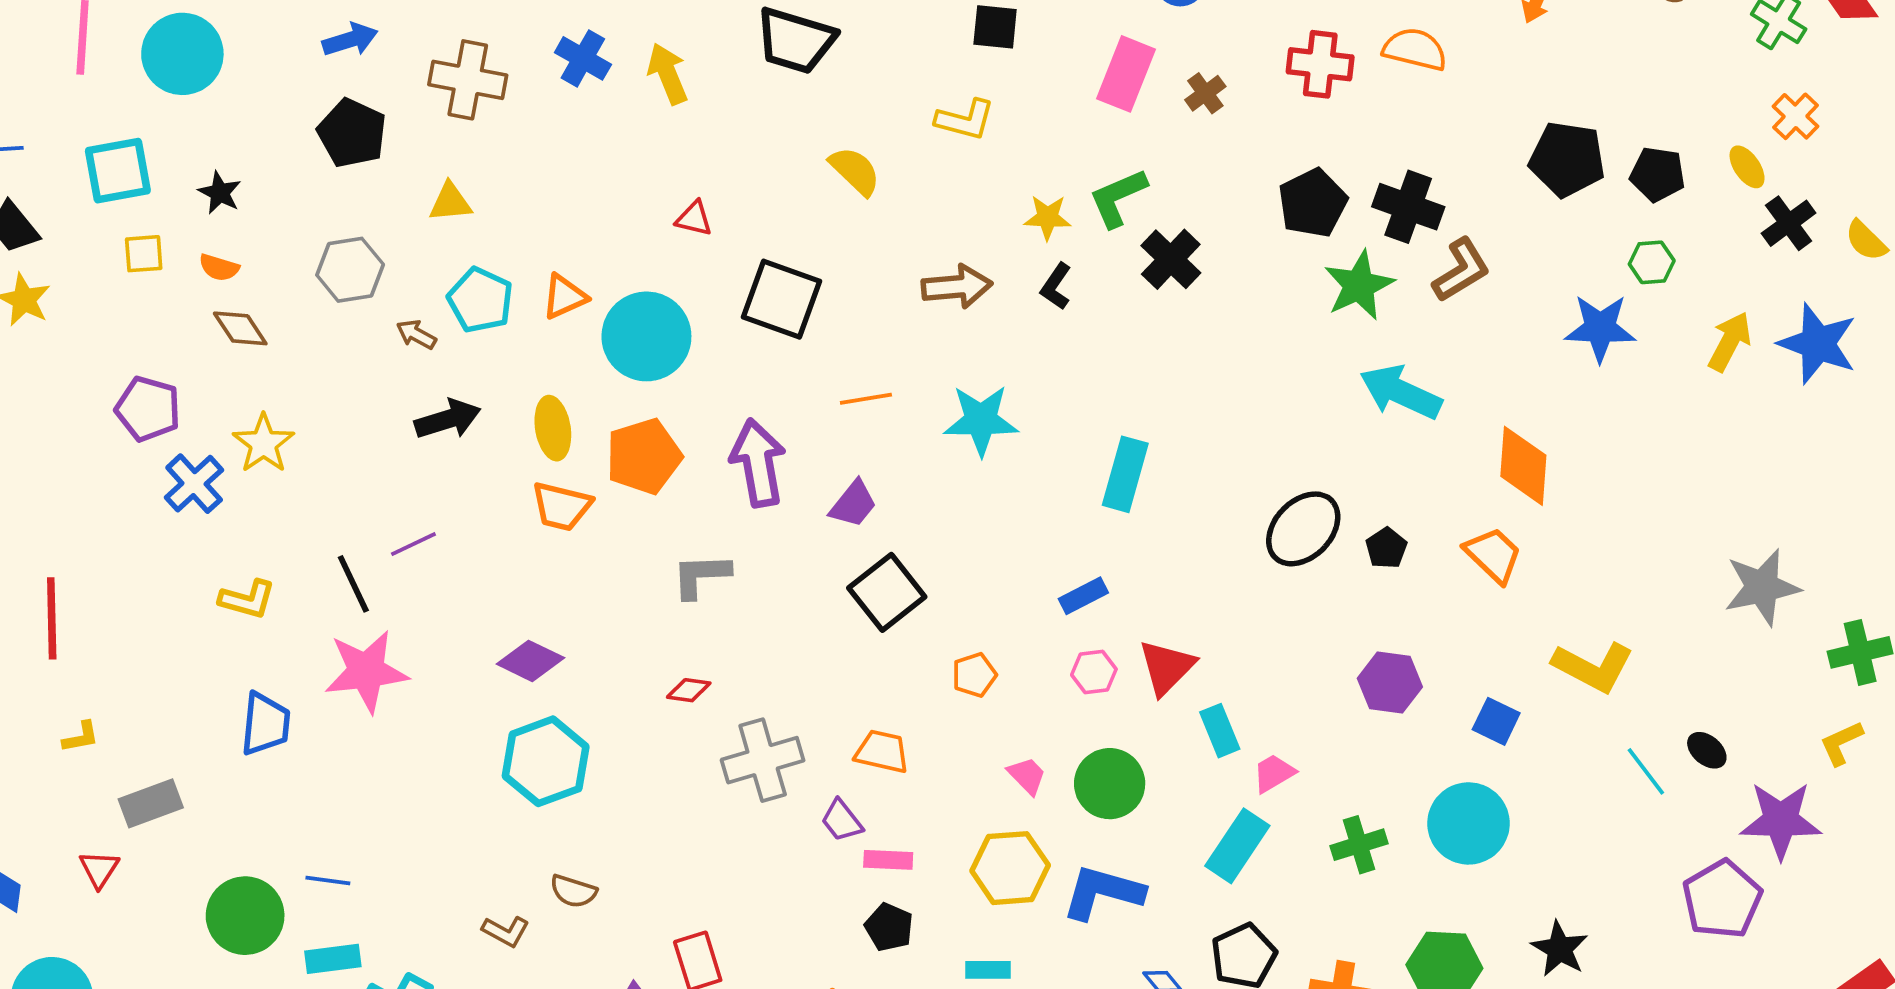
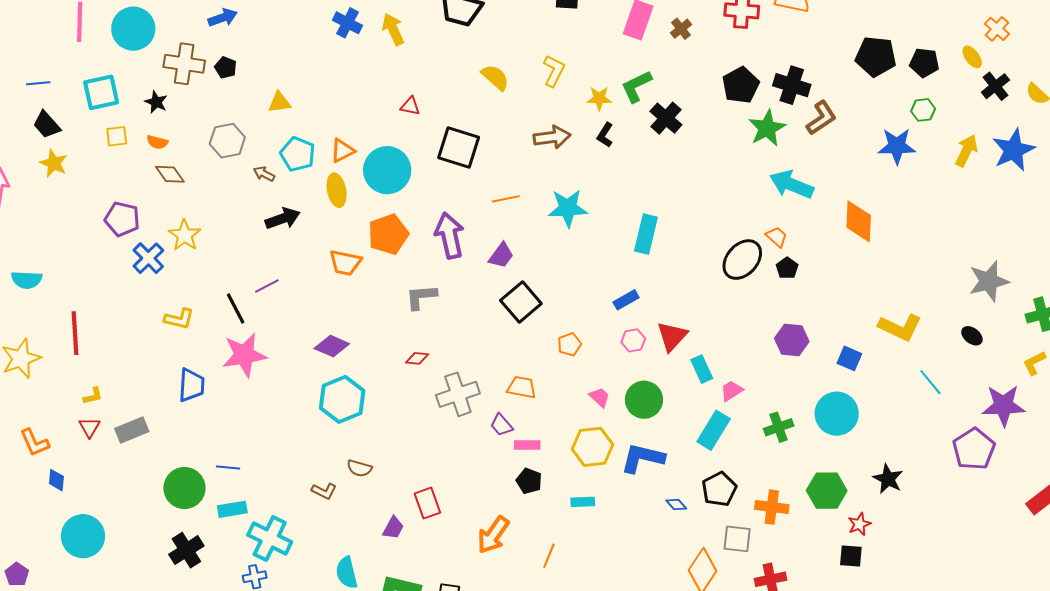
brown cross: (468, 80) -> (184, 64), moved
yellow L-shape: (965, 120) -> (554, 71), moved, turned -76
black pentagon: (352, 133) -> (226, 68), size x0.6
blue star: (1818, 344) -> (1014, 150), turned 30
yellow ellipse: (553, 428) -> (337, 190), moved
orange trapezoid: (1493, 555) -> (777, 237), moved, size x0.7
black ellipse: (1707, 750) -> (972, 336), moved
red triangle: (99, 869) -> (89, 427), moved

